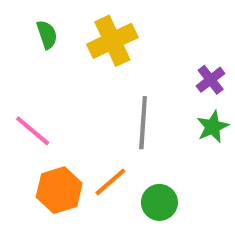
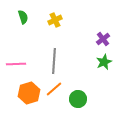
yellow cross: (112, 41) -> (55, 20), size x0.6
gray line: (143, 123) -> (54, 61), moved
pink line: (33, 131) -> (16, 64), turned -42

